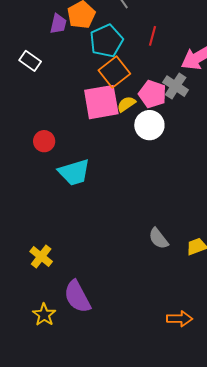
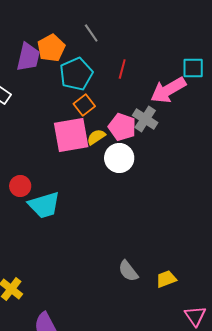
purple trapezoid: (58, 24) -> (28, 57), size x1.4
orange square: (114, 72) -> (84, 105), size x0.7
red circle: (44, 141) -> (20, 186), moved

